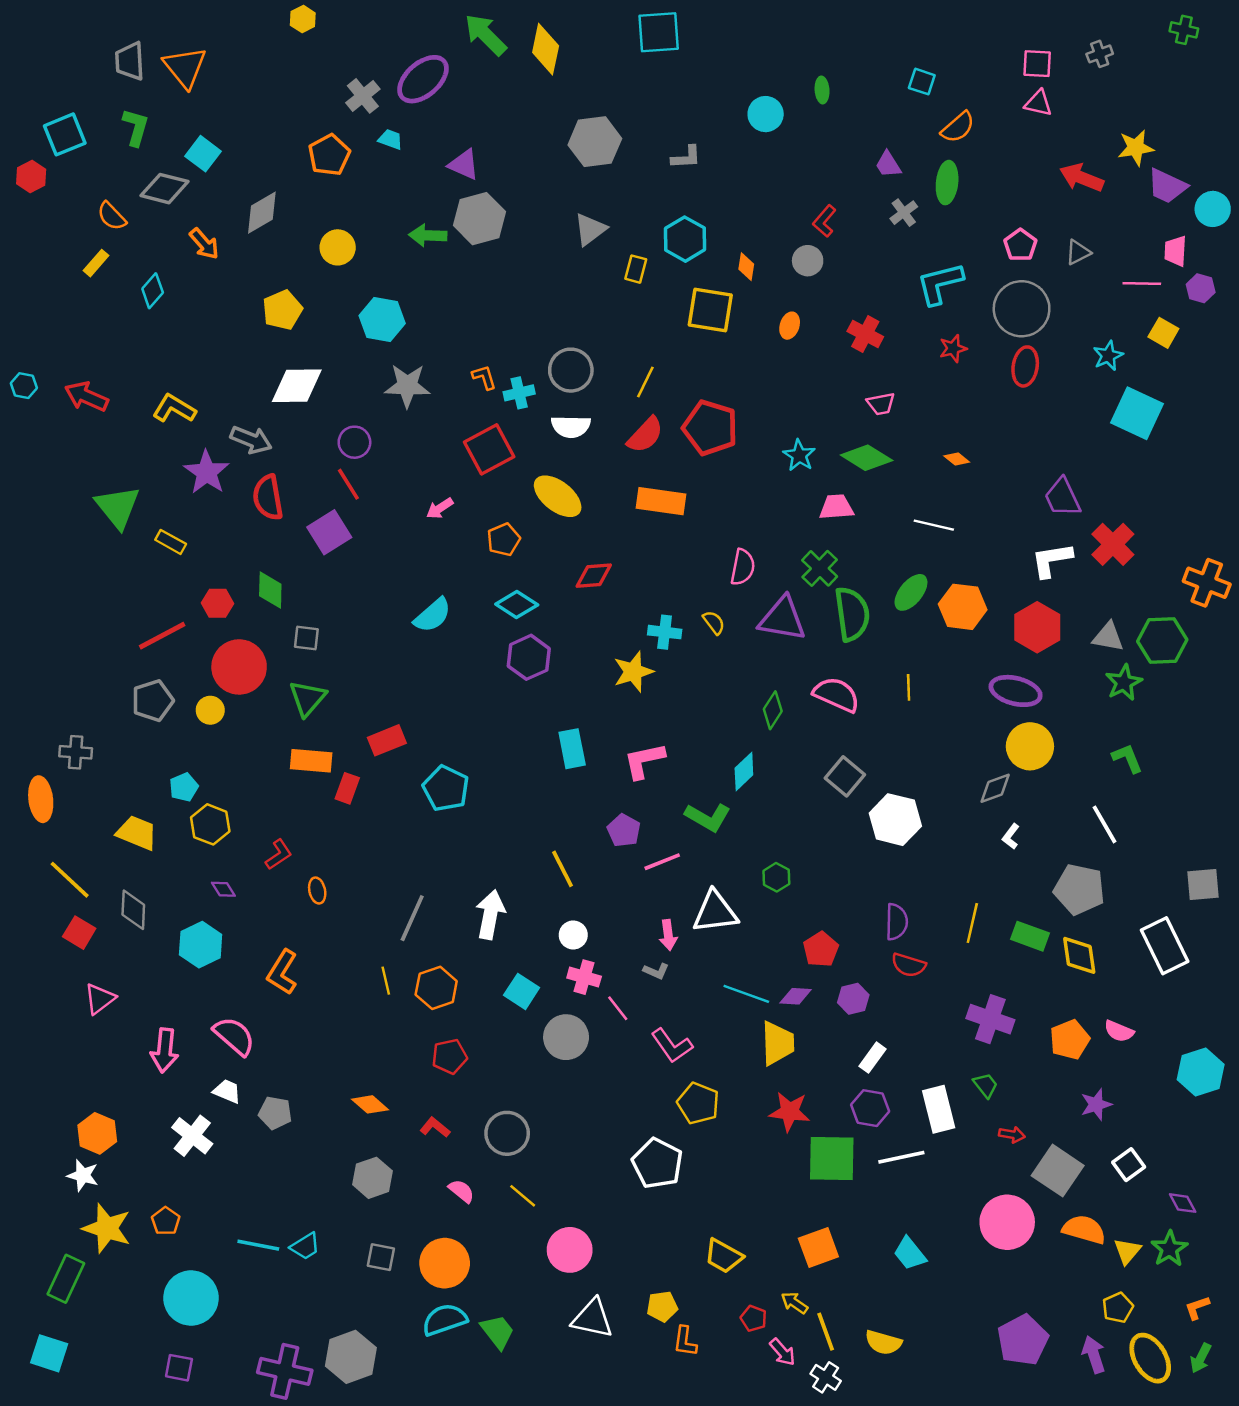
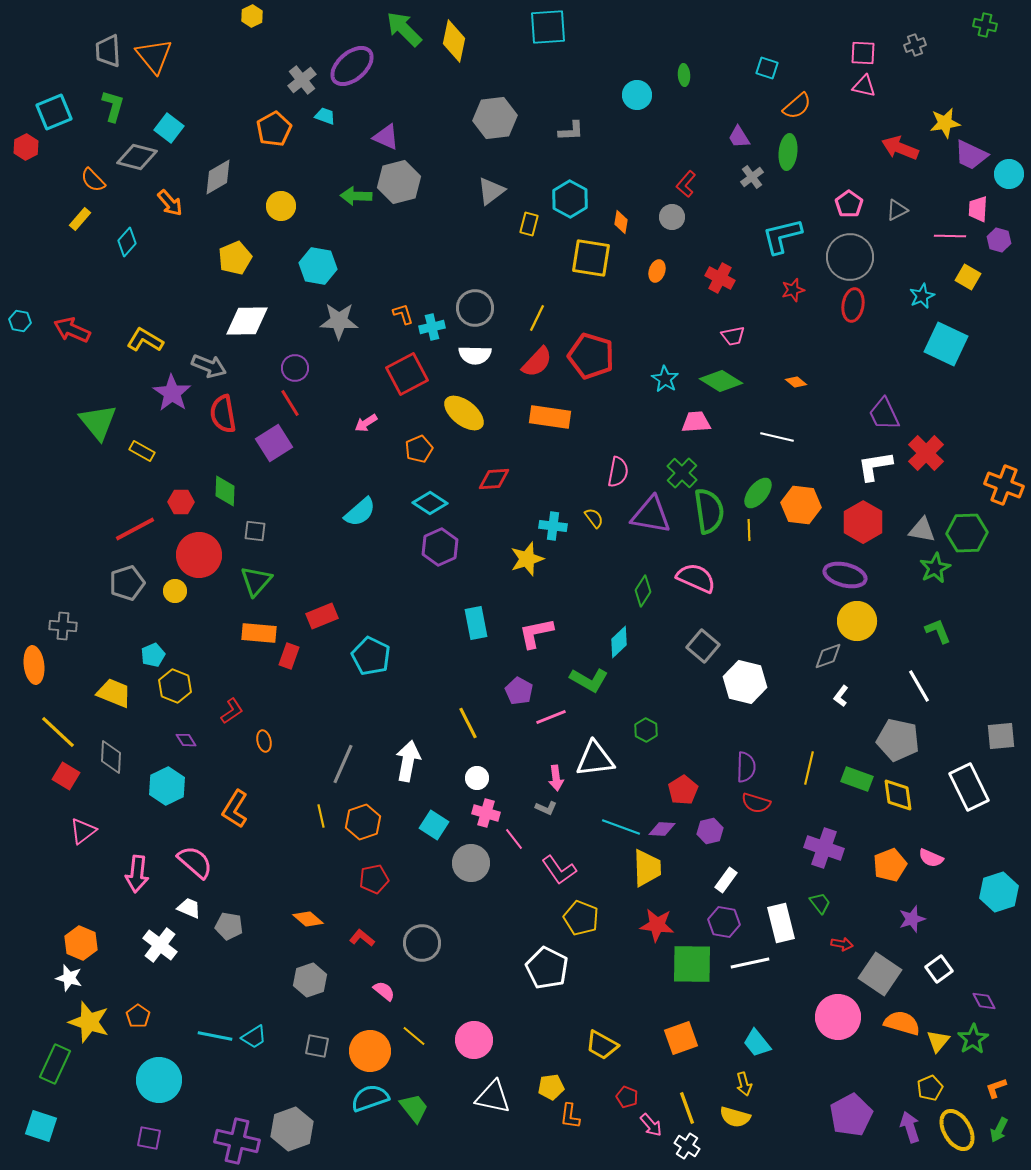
yellow line: (909, 687) -> (749, 530), moved
yellow line: (523, 1196) -> (414, 1036), moved
yellow arrow: (794, 1303) -> (744, 1084), moved, turned -140

